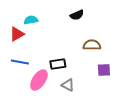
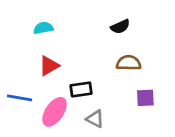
black semicircle: (77, 15) -> (120, 27), moved
red triangle: (17, 34) -> (49, 66), moved
blue line: (20, 62) -> (20, 98), moved

